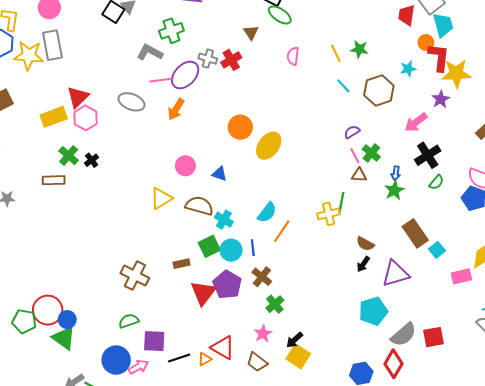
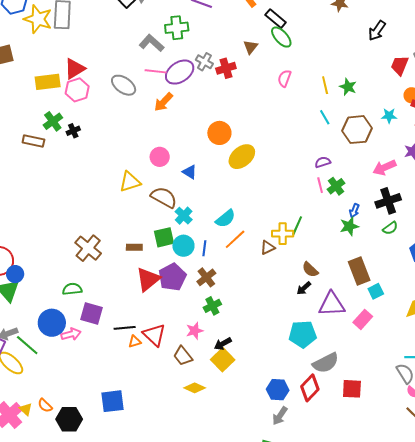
brown triangle: (359, 175) -> (268, 248), moved, turned -42
pink rectangle: (461, 276) -> (363, 319), moved, turned -48
red square: (433, 337) -> (352, 389), moved
black line: (179, 358) -> (125, 328), moved

